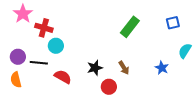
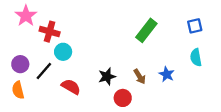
cyan semicircle: (185, 51) -> (196, 57), moved, turned -42
black line: (39, 63) -> (44, 71), turned -54
blue star: (162, 68) -> (167, 74), moved

